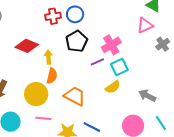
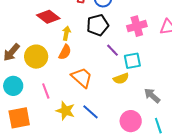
pink cross: (111, 45) -> (137, 26), moved
purple line: (97, 62) -> (113, 50), turned 56
yellow circle: (36, 94) -> (36, 57), moved
pink line: (43, 118) -> (46, 91), turned 49

